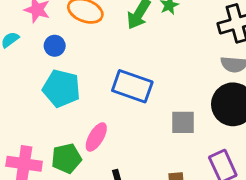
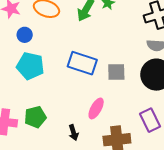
gray square: (183, 122) -> (116, 72), moved
pink ellipse: (96, 137) -> (96, 108), moved

